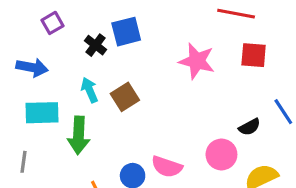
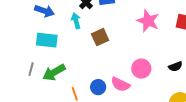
cyan arrow: (89, 90) -> (76, 21), moved
green arrow: (79, 135) -> (54, 73), moved, turned 50
pink circle: (221, 154) -> (141, 69), moved

